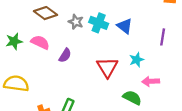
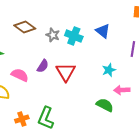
blue triangle: (125, 26) -> (103, 31), moved
pink semicircle: (40, 42) -> (20, 75), moved
red triangle: (107, 67) -> (66, 72), moved

